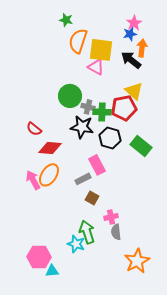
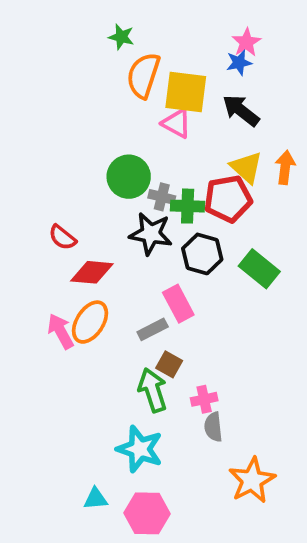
orange arrow: (142, 48) -> (285, 167), moved
green arrow: (87, 232) -> (153, 390), moved
cyan star: (76, 244) -> (140, 449), size x1.4
pink hexagon: (39, 257) -> (147, 513), moved

